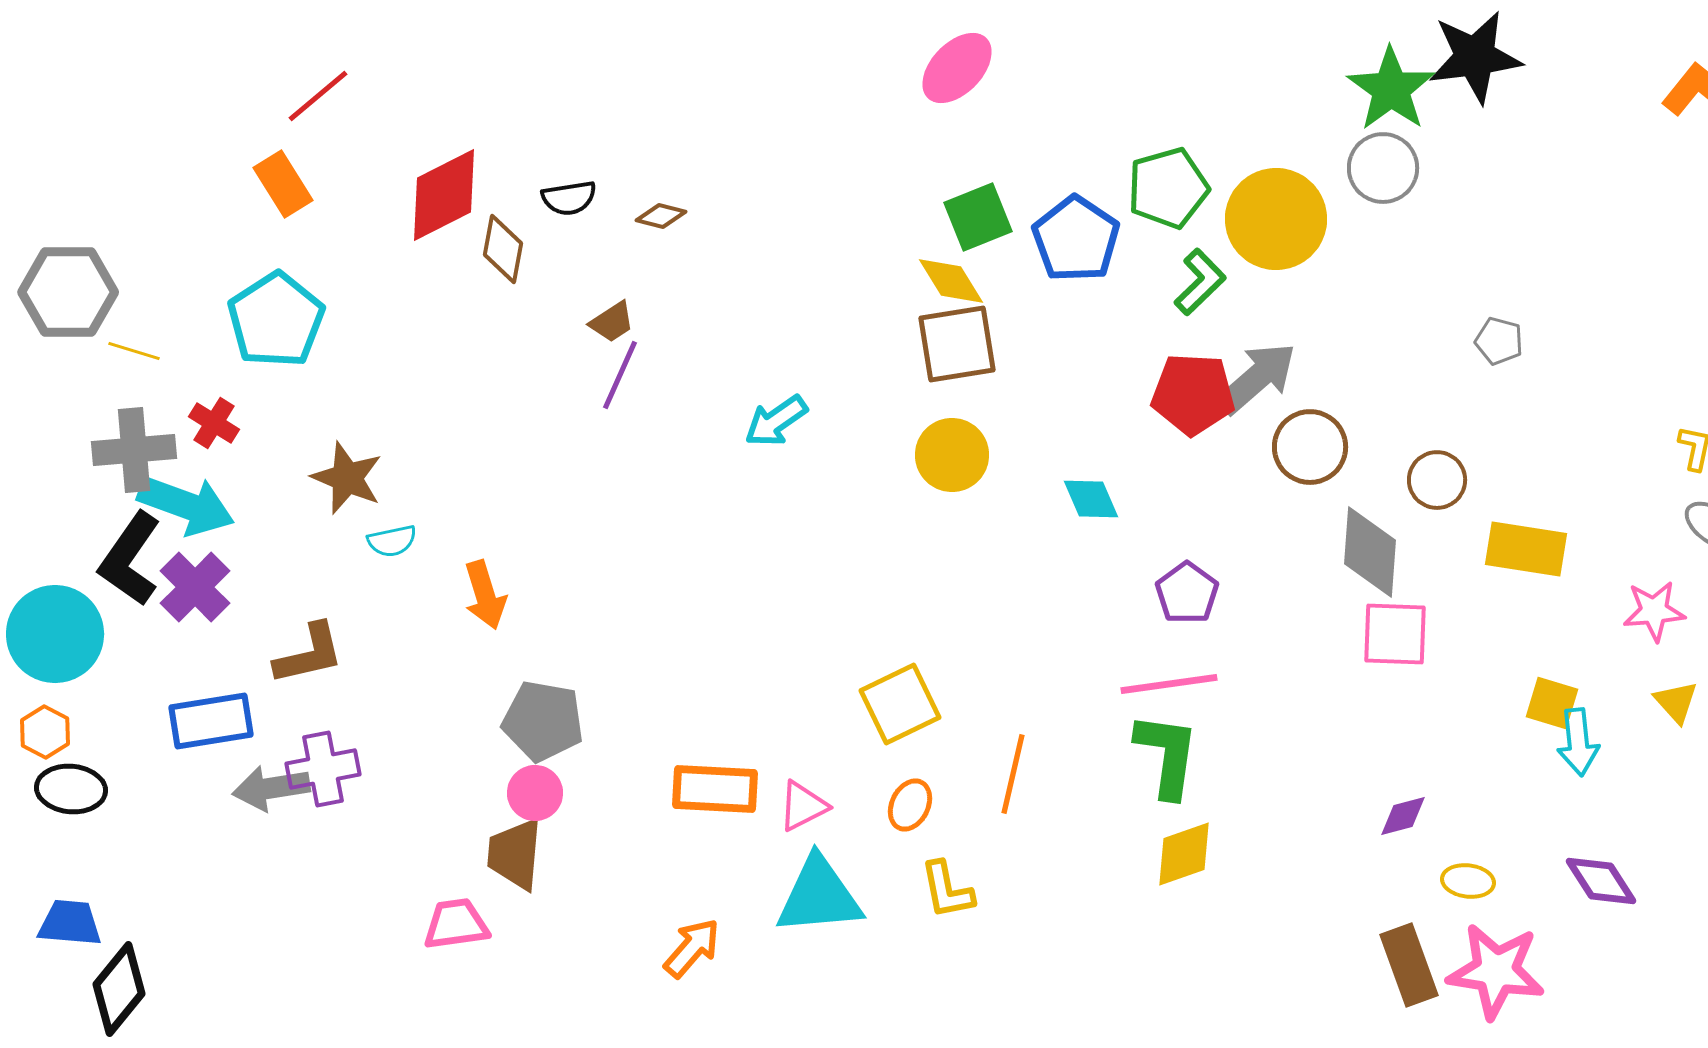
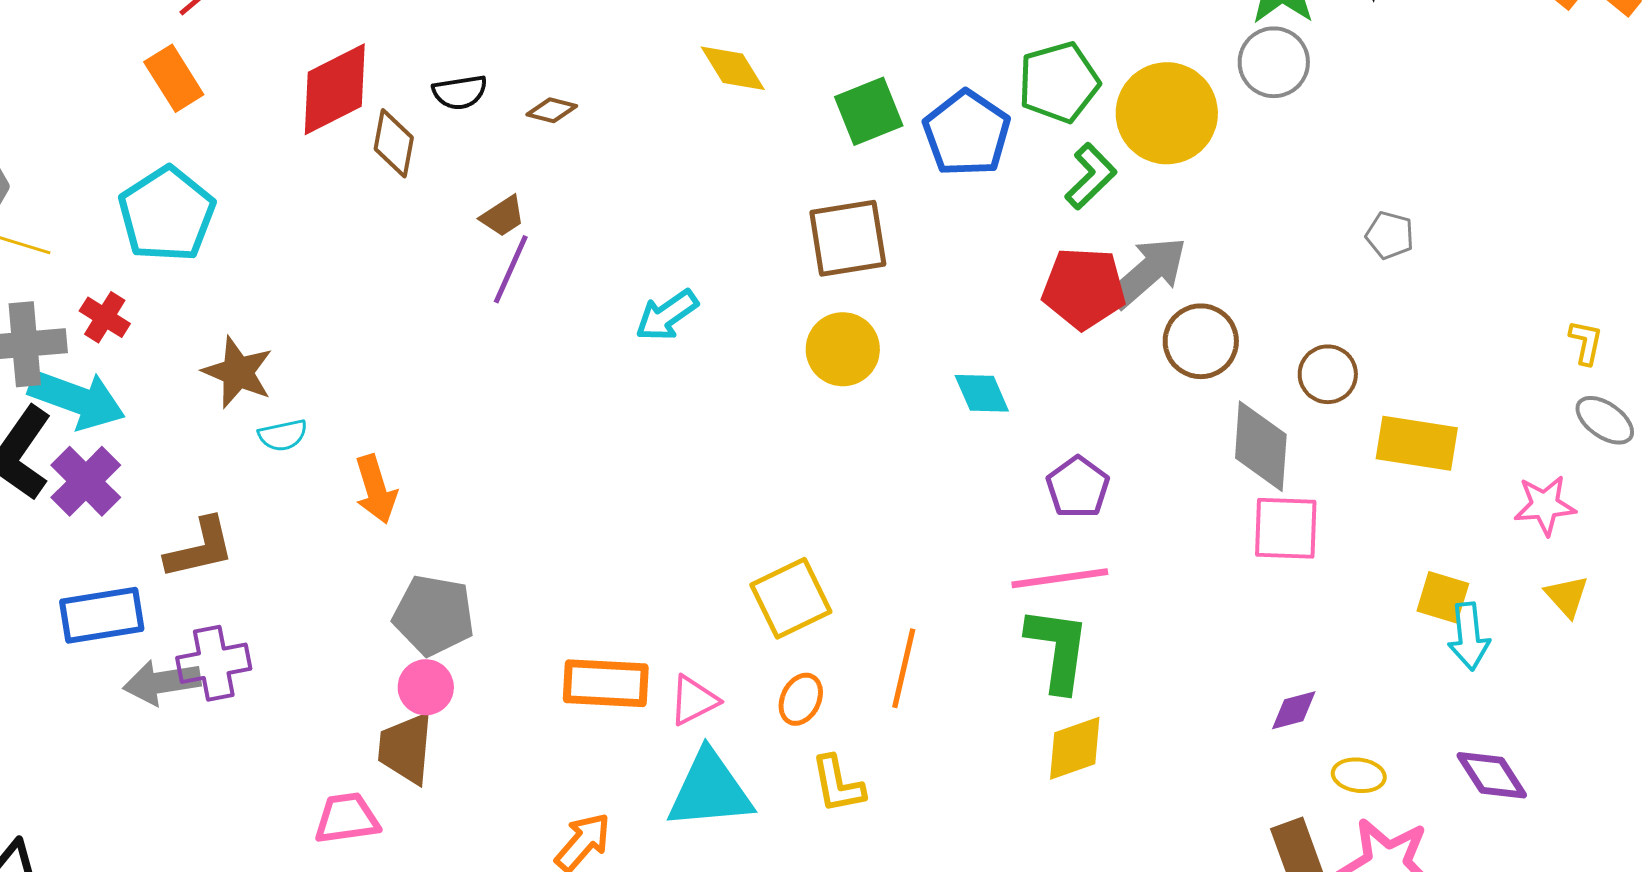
yellow diamond: (951, 281) -> (733, 68), moved

